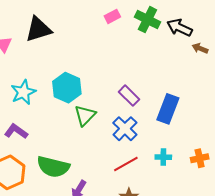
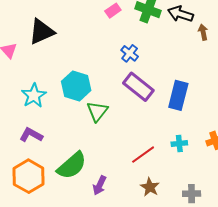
brown arrow: (200, 48) -> (203, 32), turned 63
purple rectangle: (129, 96) -> (138, 87), size x1.4
blue cross: (125, 129) -> (130, 53), moved, size x0.7
green semicircle: (53, 167) -> (72, 166), turned -48

